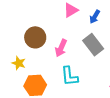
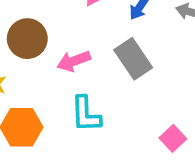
pink arrow: (61, 48) -> (74, 61), turned 42

